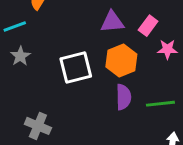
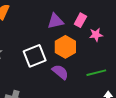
purple semicircle: (123, 97) -> (60, 72), moved, turned -42

